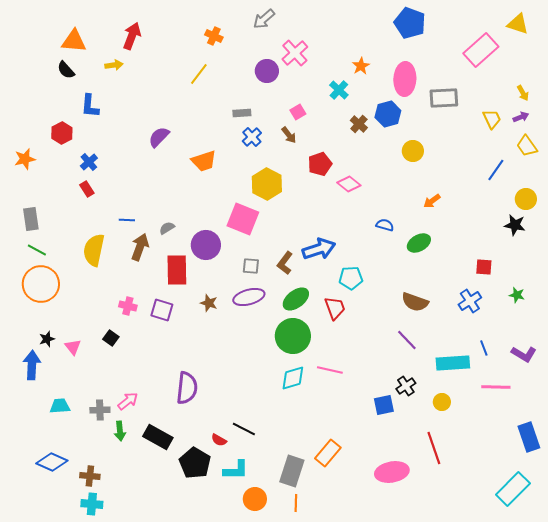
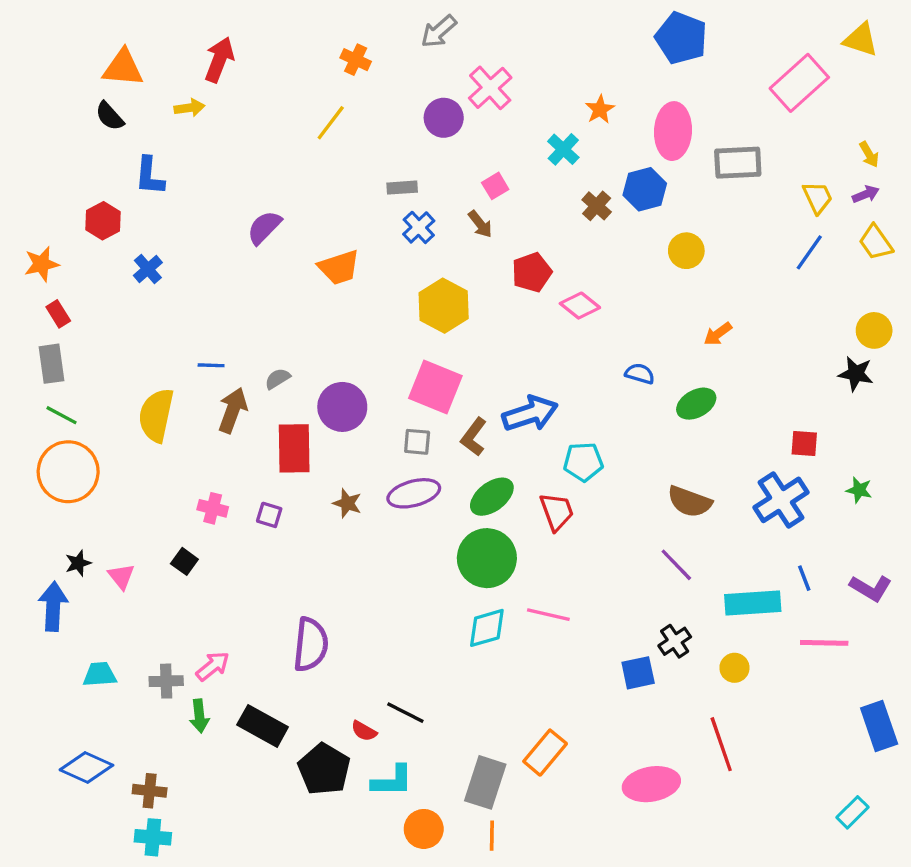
blue line: (496, 170) -> (809, 252), moved
red rectangle: (87, 189) -> (58, 314), moved
pink square: (243, 219) -> (435, 387), moved
blue cross: (470, 301) -> (781, 500), size x1.4
purple square: (162, 310) -> (269, 515), size x0.7
cyan rectangle: (513, 489) -> (852, 812), size x0.6

